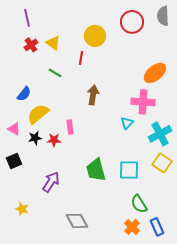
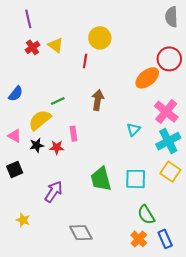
red circle: (132, 22) -> (169, 59), moved
green line: (55, 73) -> (58, 101), moved, turned -56
orange ellipse: (155, 73) -> (147, 78), moved
blue semicircle: (24, 94) -> (16, 94), moved
pink cross: (143, 102) -> (166, 112), moved, turned 35

